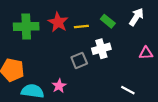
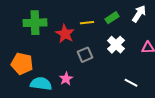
green rectangle: (108, 21) -> (112, 18), turned -72
red star: (58, 22) -> (65, 34), moved
white cross: (101, 49) -> (116, 45), moved, turned -30

